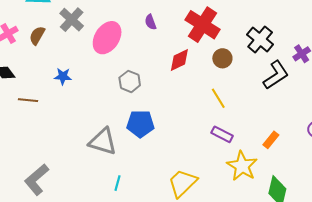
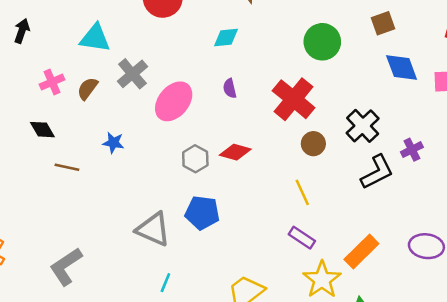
red diamond: (179, 60) -> (235, 152), moved, turned 35
orange rectangle: (271, 140) -> (361, 252), size x1.6

